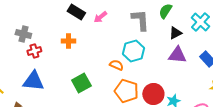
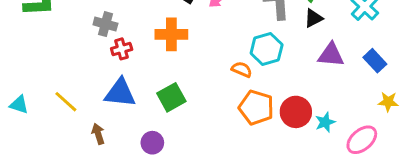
black triangle: (175, 33) -> (313, 18), moved
orange cross: (68, 41) -> (171, 34), size x1.5
green square: (81, 83) -> (171, 97), moved

